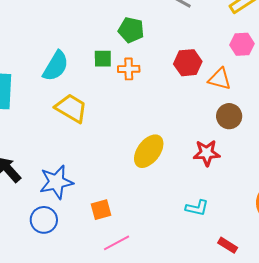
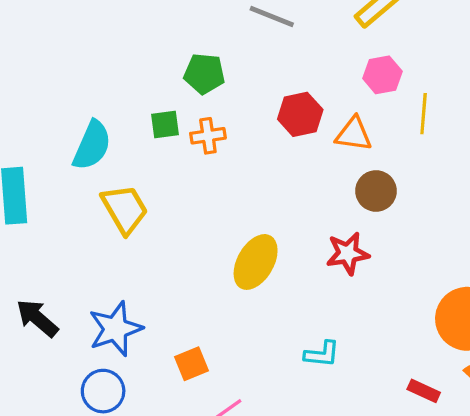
yellow trapezoid: (71, 108) -> (125, 209), turned 36
cyan L-shape: (197, 208) -> (322, 354), moved
red rectangle: (228, 245) -> (424, 391), moved

